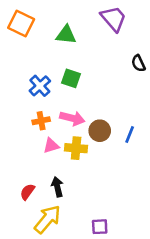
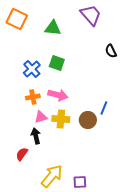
brown circle: (100, 131) -> (88, 120), moved
black arrow: (57, 187) -> (36, 136), moved
yellow arrow: (47, 219) -> (52, 176), moved

